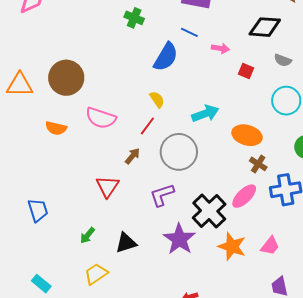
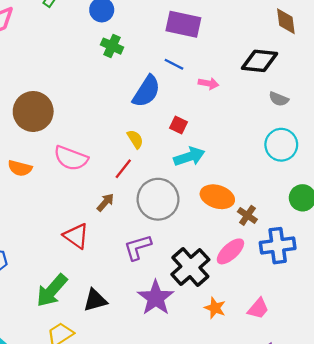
red square: (246, 71) -> (179, 125), moved
orange ellipse: (247, 135) -> (217, 197), moved
red triangle: (107, 187) -> (76, 236), turned -30
green arrow: (87, 235) -> (52, 291), size x1.8
orange star: (232, 246) -> (215, 308), size x0.7

